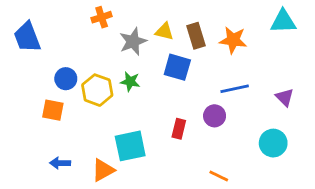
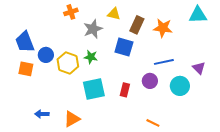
yellow triangle: (164, 31) -> (114, 14), moved
brown rectangle: (196, 36) -> (137, 25), turned 42
blue trapezoid: (27, 37) -> (25, 42), moved
orange square: (53, 110) -> (26, 69), moved
cyan circle: (273, 143) -> (180, 86), moved
cyan square: (130, 146) -> (94, 89), moved

